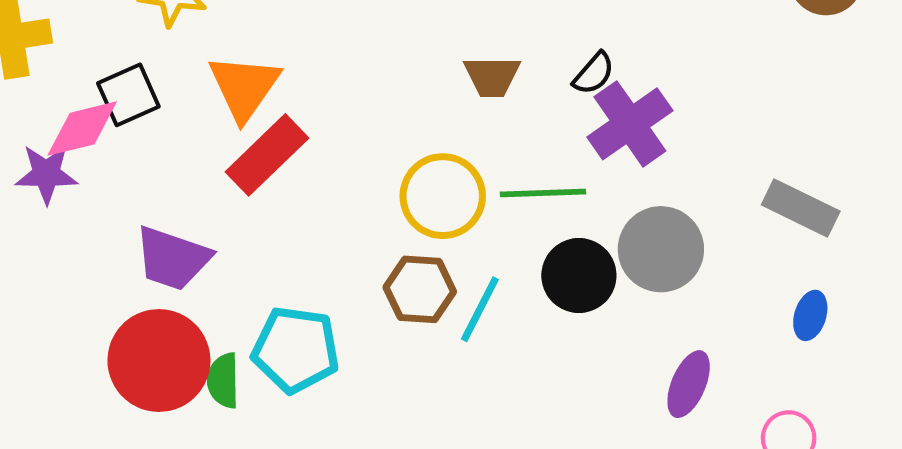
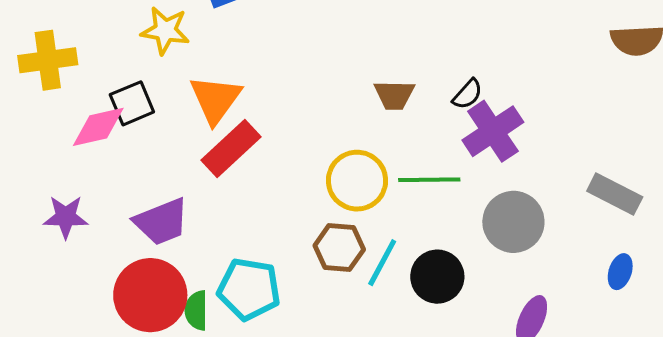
purple star: (46, 174) -> (66, 217), moved
purple trapezoid: (173, 258) -> (162, 222), turned -42
black circle: (579, 276) -> (437, 277), moved

